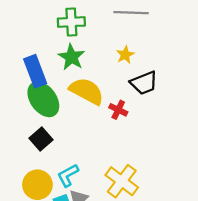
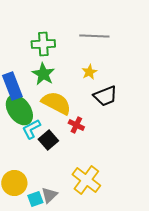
red cross: (118, 110) -> (76, 125), moved
black square: (41, 139) -> (48, 140), moved
cyan L-shape: (68, 175) -> (31, 129), moved

